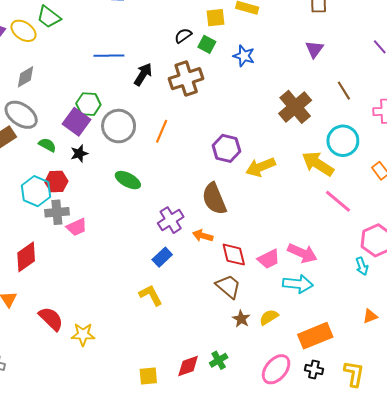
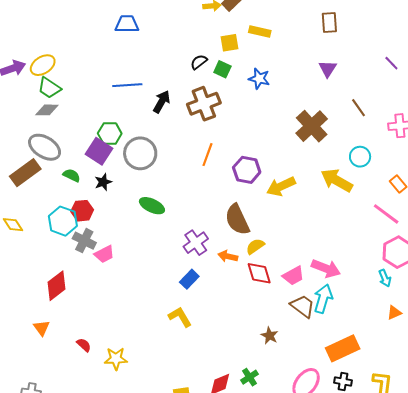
green trapezoid: (49, 17) -> (49, 88), moved
yellow ellipse: (23, 31) -> (43, 65), turned -65
gray diamond: (25, 77) -> (47, 110), turned 35
orange line: (162, 131) -> (207, 155), moved
cyan circle: (343, 141) -> (360, 157), size x0.7
pink line: (338, 201) -> (386, 214), moved
gray cross: (57, 212) -> (84, 241), turned 35
cyan arrow: (298, 284) -> (323, 299), turned -76
brown trapezoid: (228, 286) -> (303, 306), moved
orange triangle: (370, 316) -> (394, 313), moved
yellow semicircle: (269, 317) -> (255, 246), moved
red semicircle: (51, 319) -> (84, 345), size x0.6

